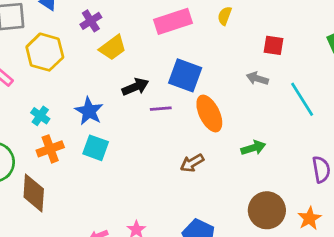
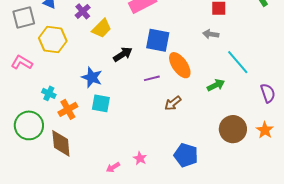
cyan line: (302, 99) -> (238, 62), moved
purple line: (161, 109) -> (152, 78), moved
cyan cross: (40, 116) -> (49, 93), moved

